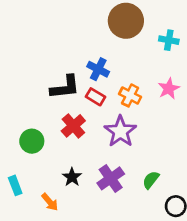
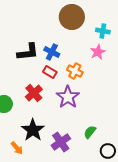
black L-shape: (65, 87) -> (28, 52), moved
pink star: (169, 89) -> (98, 52), moved
black star: (72, 177) -> (33, 130), size x1.6
purple cross: (111, 178) -> (61, 142), moved

